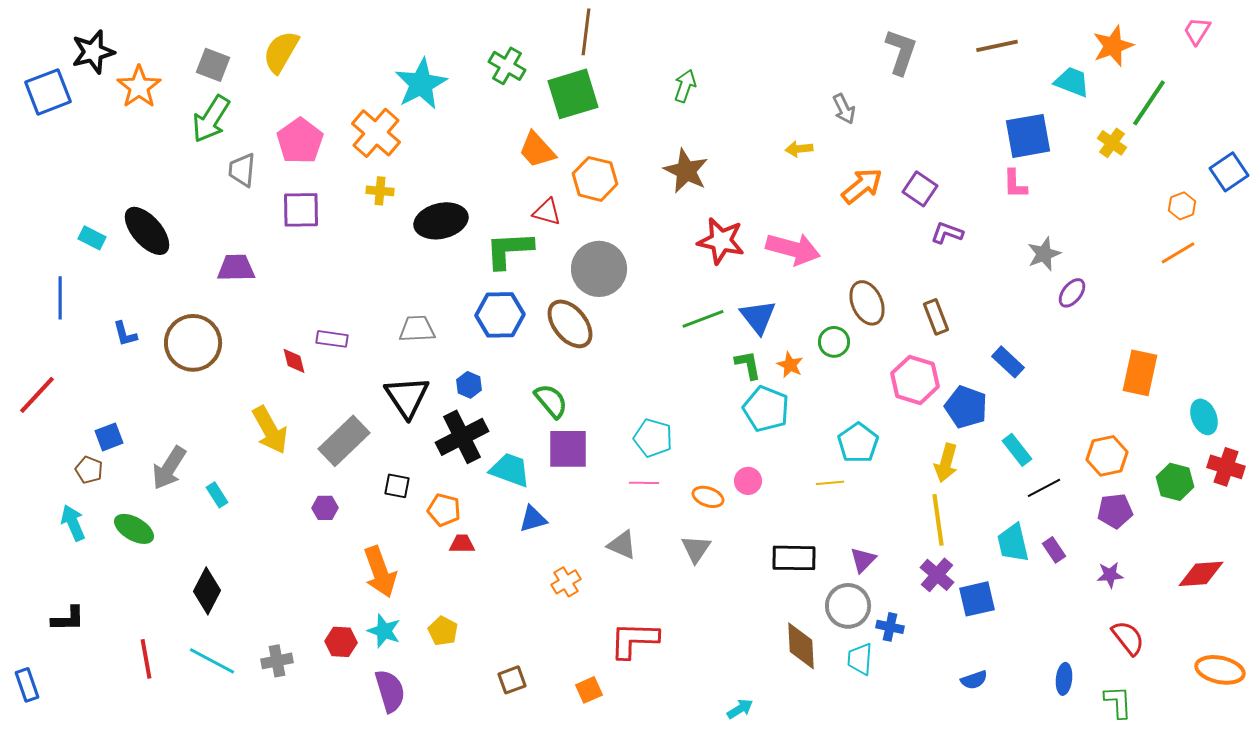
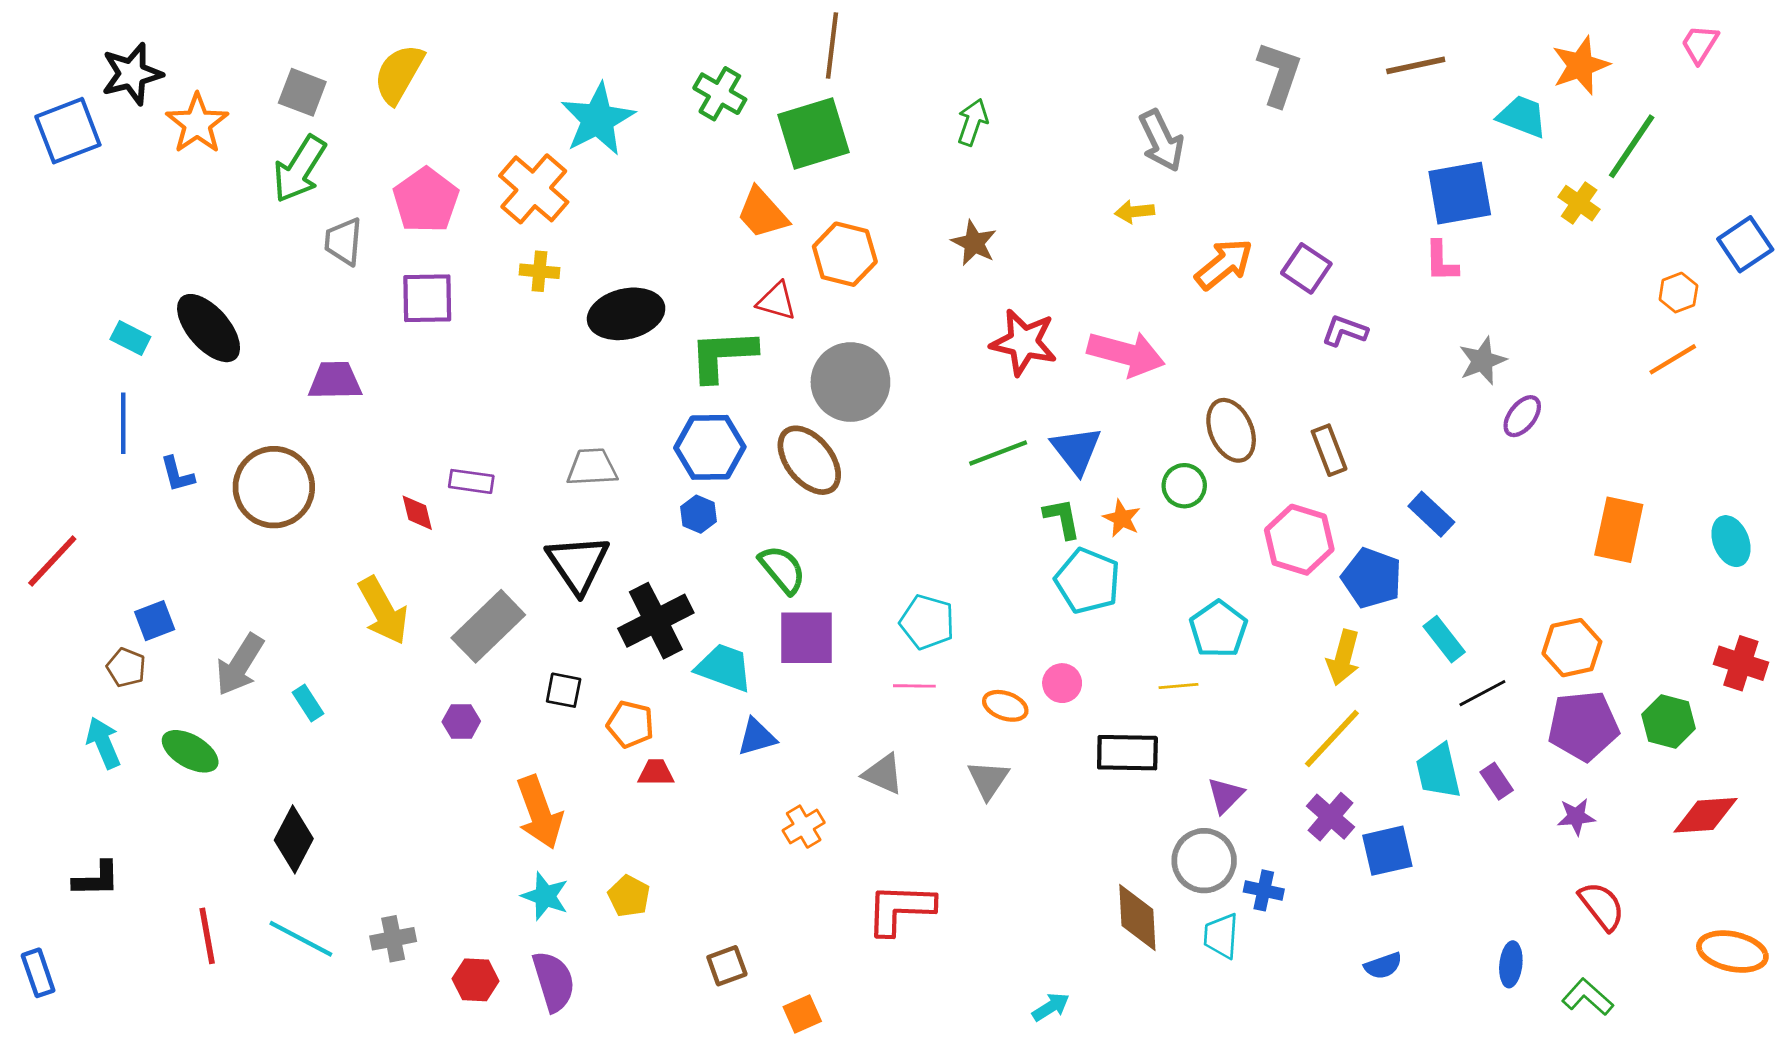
gray arrow: (844, 109) -> (1161, 141), moved, size x1.4
brown star: (686, 171) -> (974, 243), size x0.7
blue line: (60, 298) -> (123, 423), moved
blue hexagon: (469, 385) -> (699, 514), moved
cyan ellipse: (1204, 417) -> (1731, 541), moved
green hexagon: (1175, 482) -> (1669, 721), moved
purple pentagon: (1115, 511) -> (1583, 726), size x1.4
yellow line: (938, 520) -> (1332, 739), turned 51
black rectangle: (794, 558) -> (1127, 753), moved
red hexagon: (341, 642) -> (476, 980), moved
orange square: (589, 690) -> (802, 1014), moved
green L-shape: (1118, 702) -> (1588, 997), turned -45

